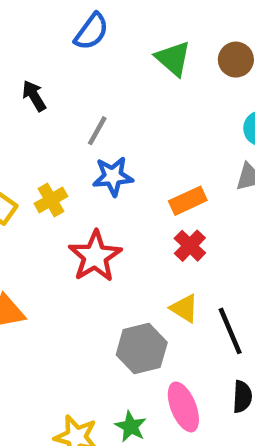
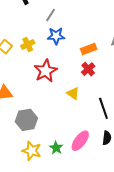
yellow triangle: (184, 308) -> (73, 93), moved
gray hexagon: (142, 349) -> (26, 120), moved
pink ellipse: (183, 407) -> (80, 141), turned 55

